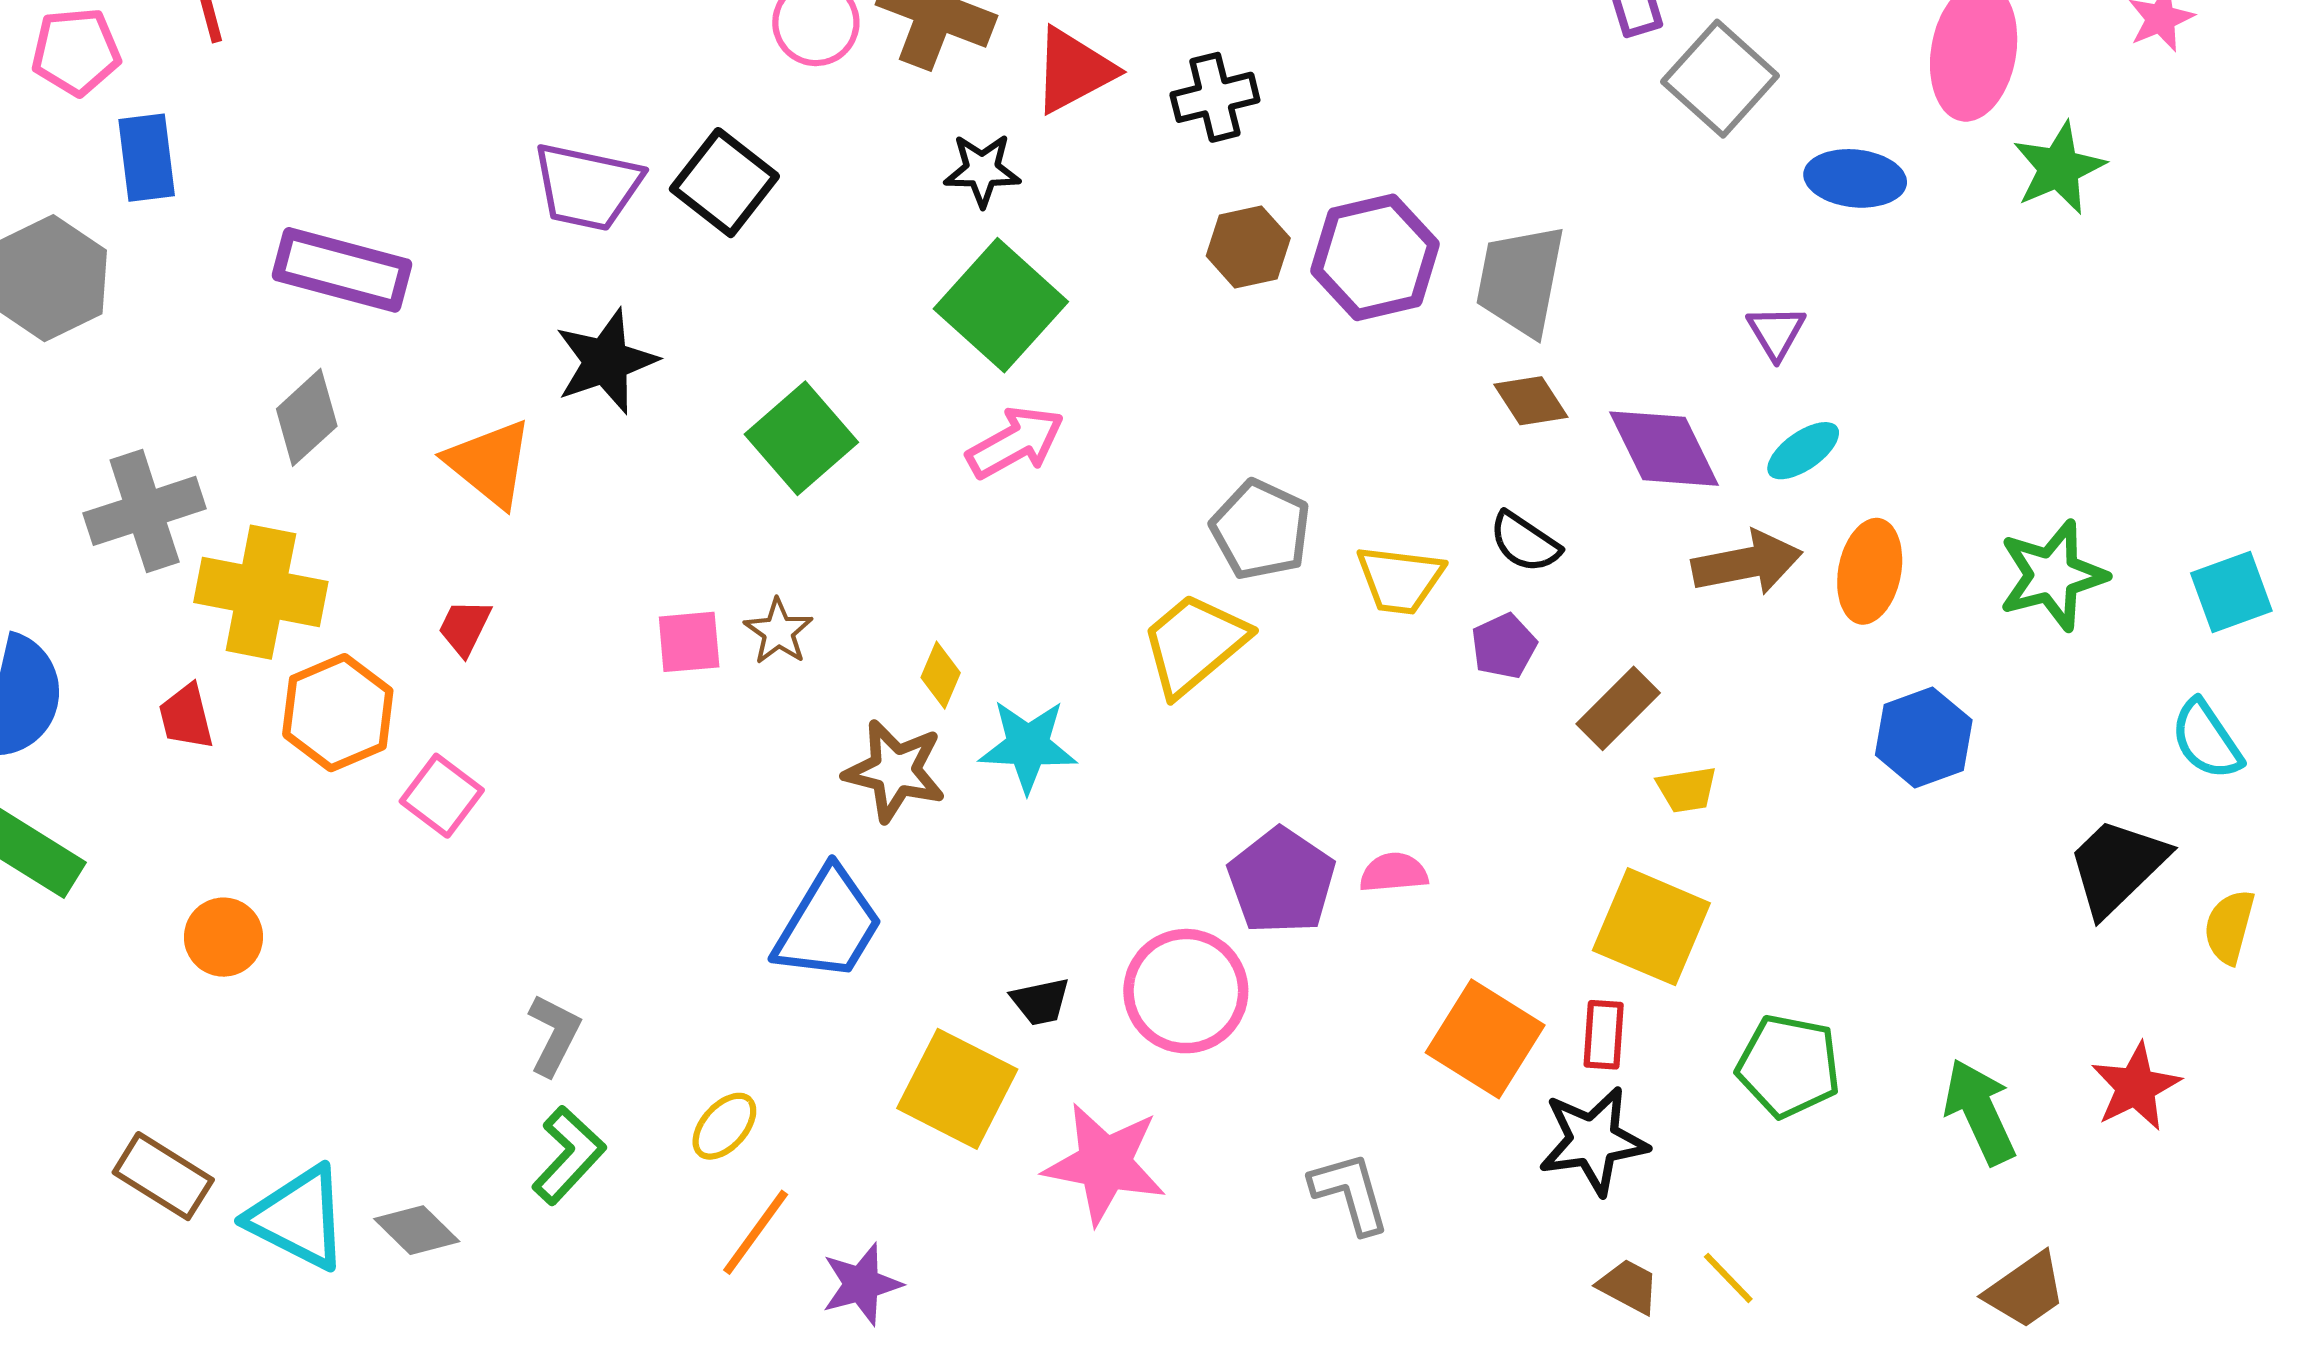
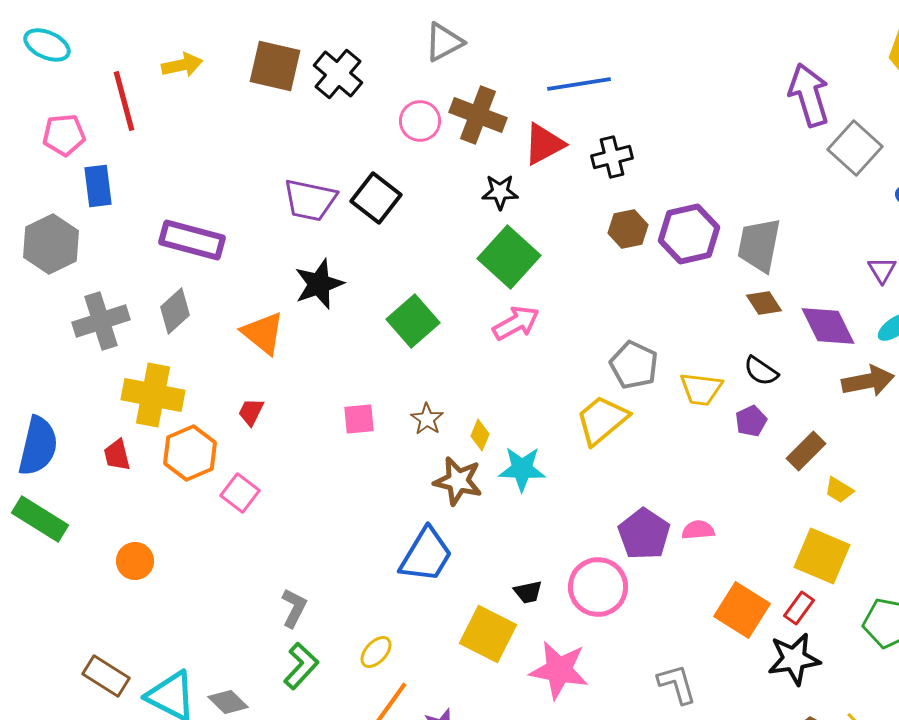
gray cross: (145, 511) -> (101, 321), moved
brown star: (778, 632) -> (427, 419), moved
yellow trapezoid: (1687, 789) -> (839, 490), turned 40
red rectangle: (1604, 1035) -> (799, 608), turned 32

